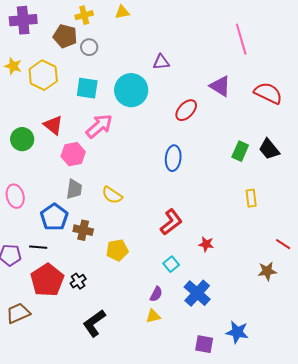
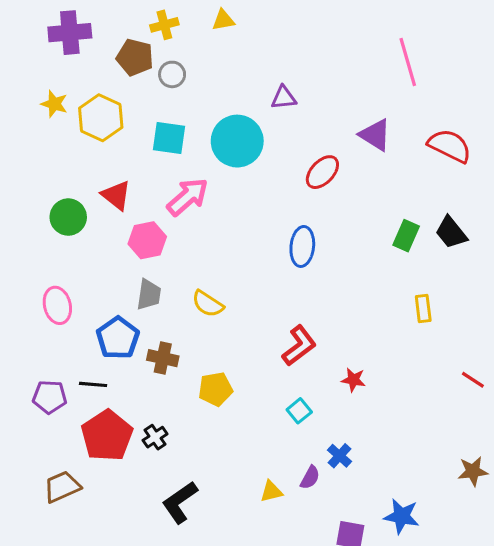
brown star: (267, 271) -> (473, 471), moved
blue cross: (197, 293) -> (340, 456), size x0.6
purple semicircle: (156, 294) -> (310, 477), moved

